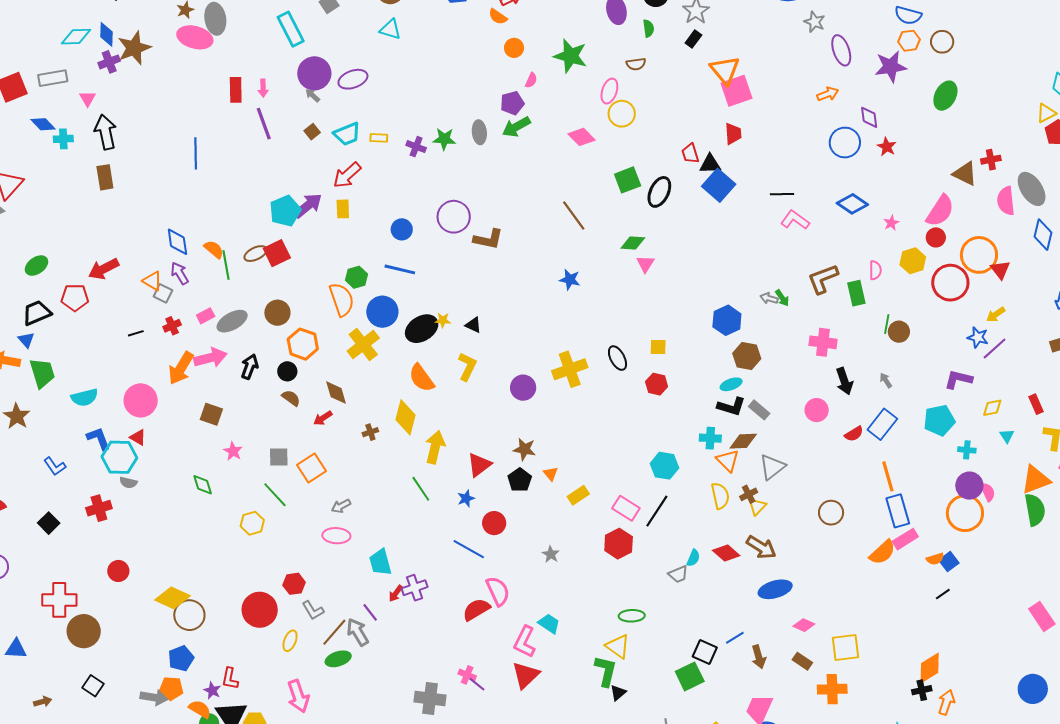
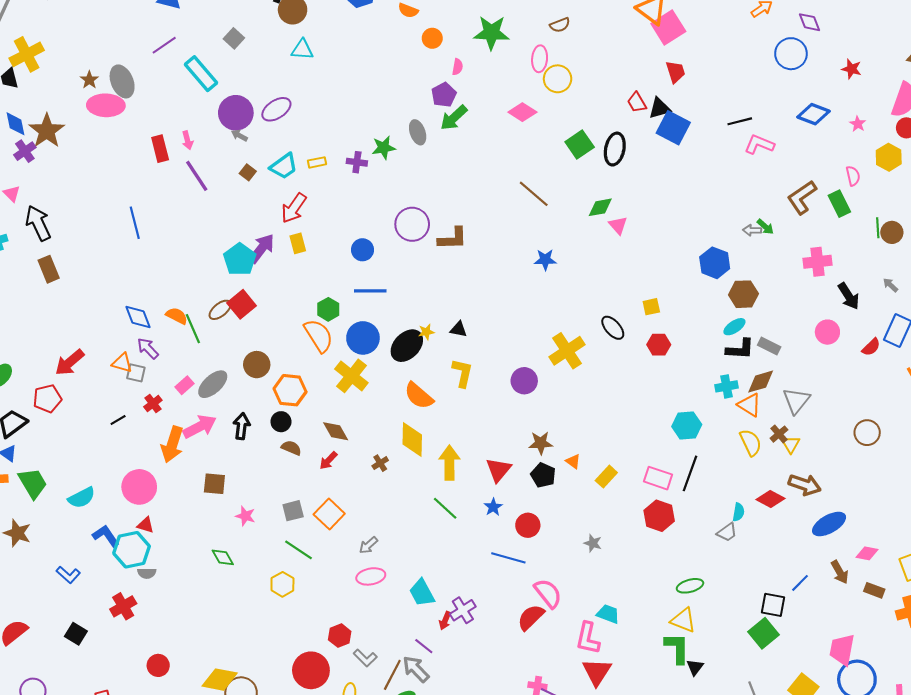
red star: (887, 147) -> (851, 69), moved
brown arrow: (759, 657) -> (840, 572), moved

